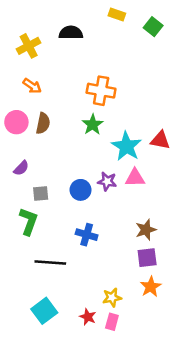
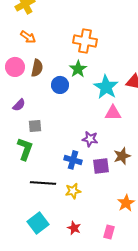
purple star: (107, 181) -> (90, 139), moved
blue circle: (81, 190) -> (60, 85), moved
purple square: (147, 258) -> (101, 166), moved
yellow star: (112, 298) -> (73, 191), moved
pink rectangle: (112, 322) -> (109, 232), moved

